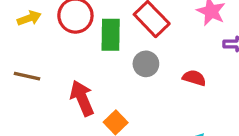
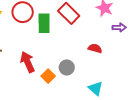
gray circle: (146, 64) -> (67, 67), moved

